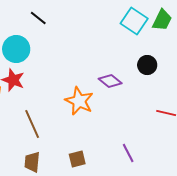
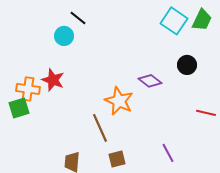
cyan circle: (16, 49) -> (64, 36), moved, size x0.7
brown line: (32, 124) -> (100, 128), moved

